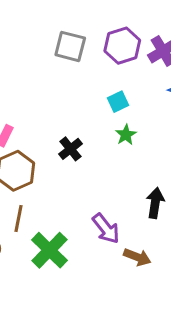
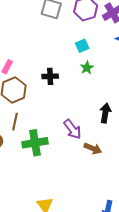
black cross: (70, 149) -> (50, 76), turned 35
green cross: (50, 250) -> (35, 143), turned 35

